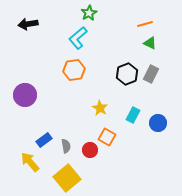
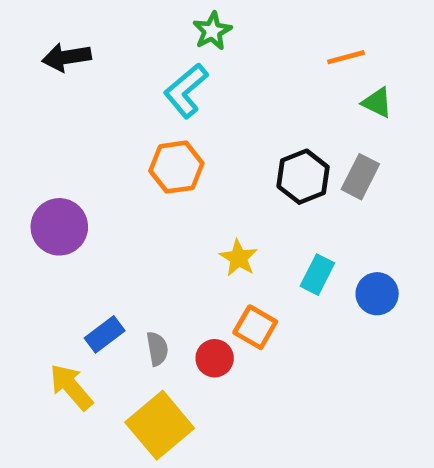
green triangle: (150, 43) -> (377, 103), moved

